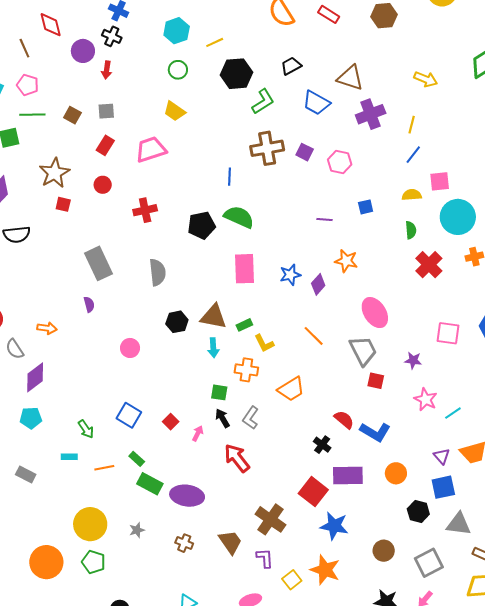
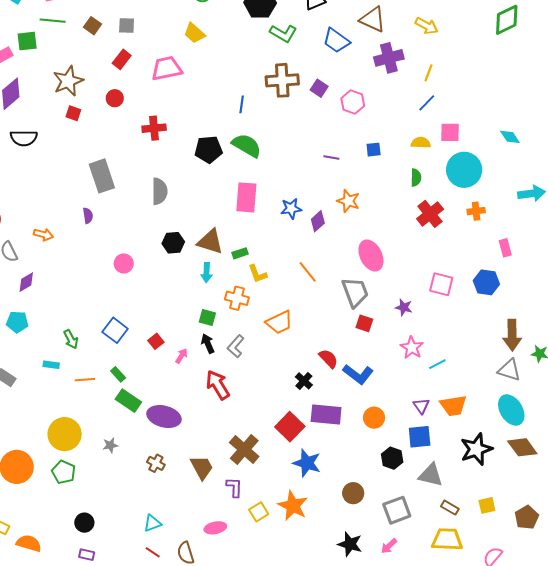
yellow arrow: (426, 79) -> (427, 26), moved
green L-shape: (263, 101) -> (283, 33), turned 56
purple diamond: (35, 377) -> (26, 282), size x0.7

